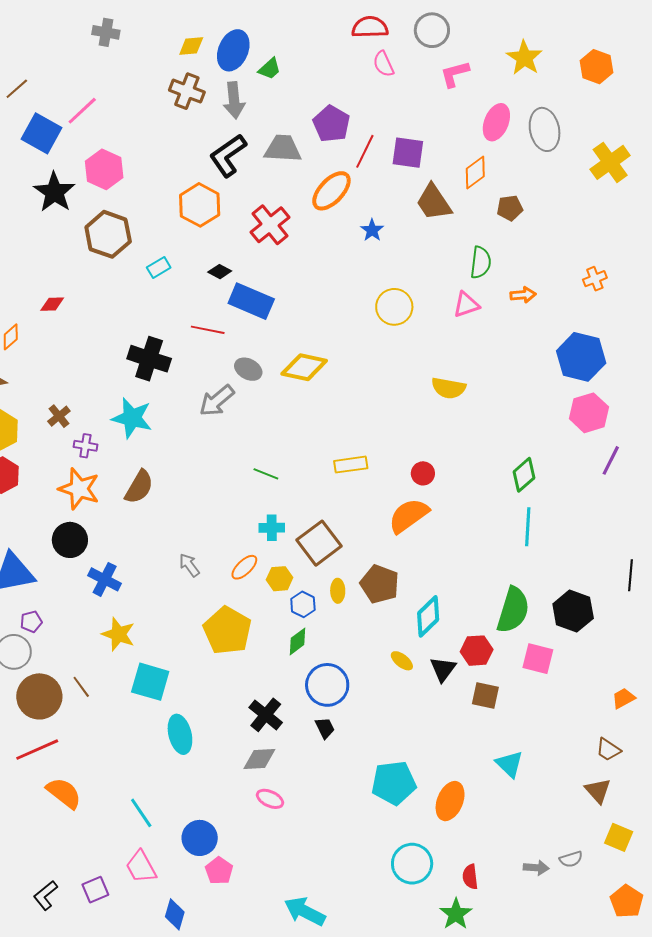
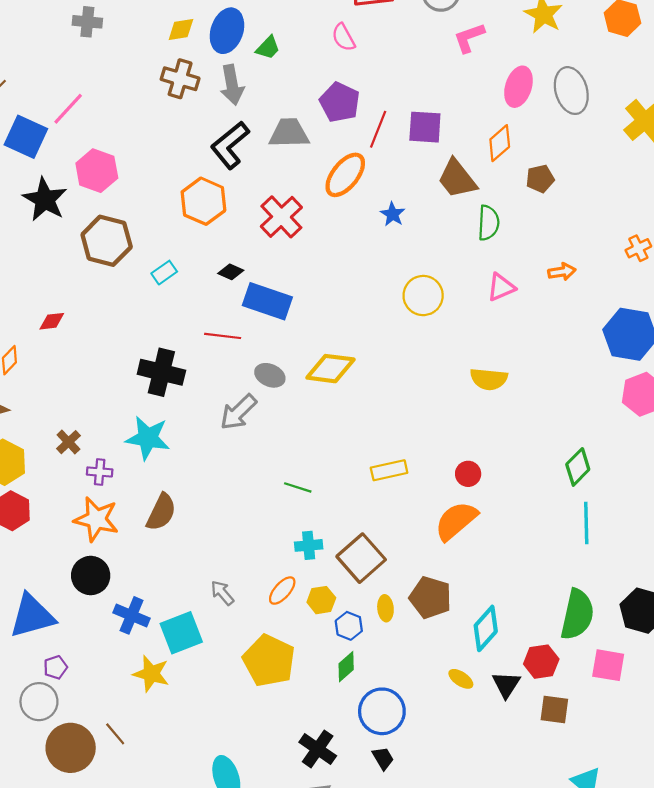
pink semicircle: (383, 64) -> (343, 37), moved
green semicircle: (481, 262) -> (488, 223), moved
cyan square: (150, 682) -> (181, 633), moved, turned -33

